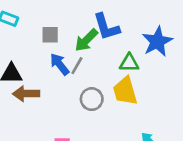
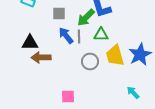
blue star: (157, 41) -> (140, 55), moved
green triangle: (129, 63) -> (101, 35), moved
gray line: (77, 66) -> (79, 37), turned -32

